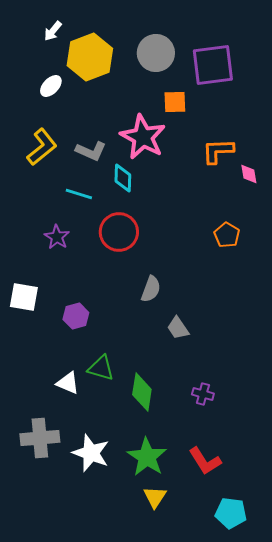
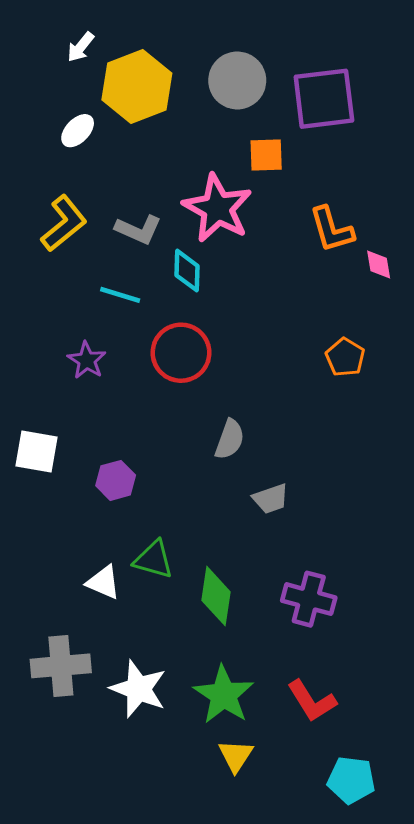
orange L-shape: (218, 151) -> (332, 230), turned -104
gray trapezoid: (178, 328) -> (271, 499), turned -75
purple cross: (203, 394) -> (309, 599), size x1.6

